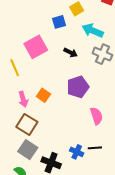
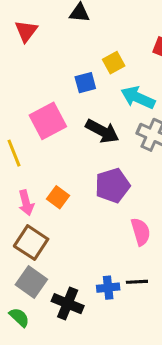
black arrow: (71, 53) -> (102, 131), size x1.5
blue cross: (77, 152) -> (108, 288), turned -32

